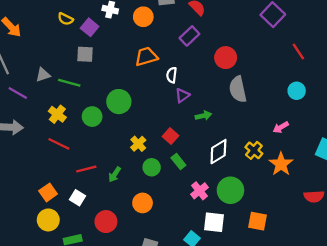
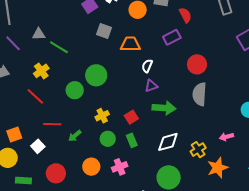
gray square: (85, 54) -> (104, 31), moved
green arrow: (203, 116) -> (164, 108), size x1.6
green circle: (92, 117) -> (75, 90), moved
pink cross: (200, 191) -> (120, 167), moved

